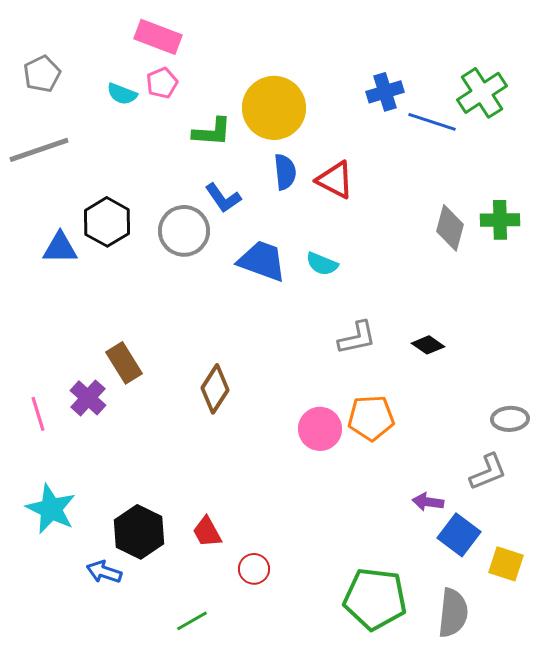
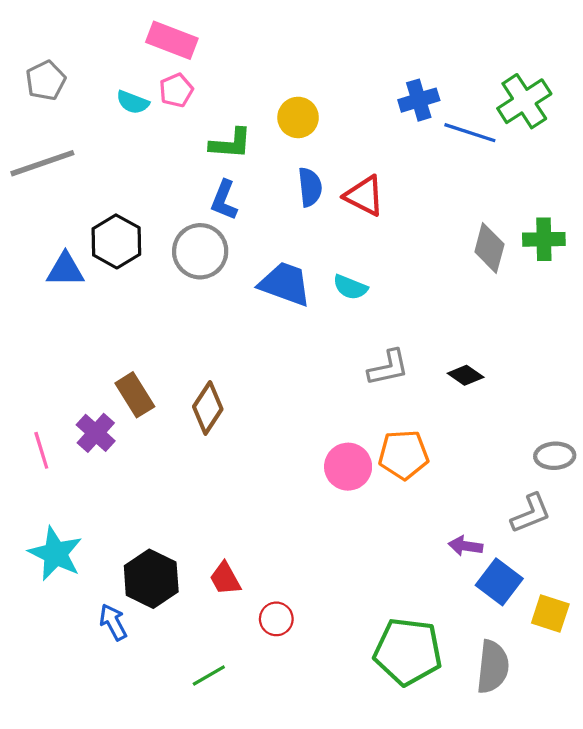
yellow circle: (274, 108) -> (298, 117), size x0.6
blue L-shape: (223, 198) -> (224, 200), moved, turned 57
brown diamond: (215, 389) -> (208, 408), moved
blue arrow: (104, 572) -> (113, 622), turned 44

